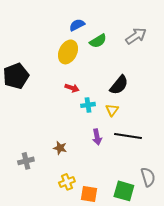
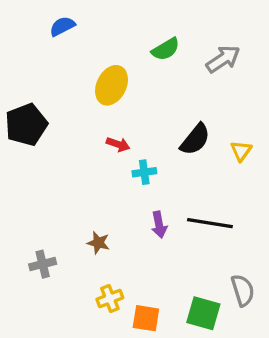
blue semicircle: (77, 25) -> (62, 26), moved
green semicircle: (98, 41) -> (166, 49), moved
yellow triangle: (112, 110) -> (241, 151), moved

